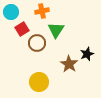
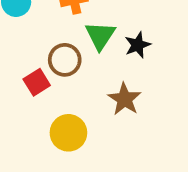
red square: (22, 29) -> (37, 82), moved
black star: (87, 54) -> (138, 45), moved

